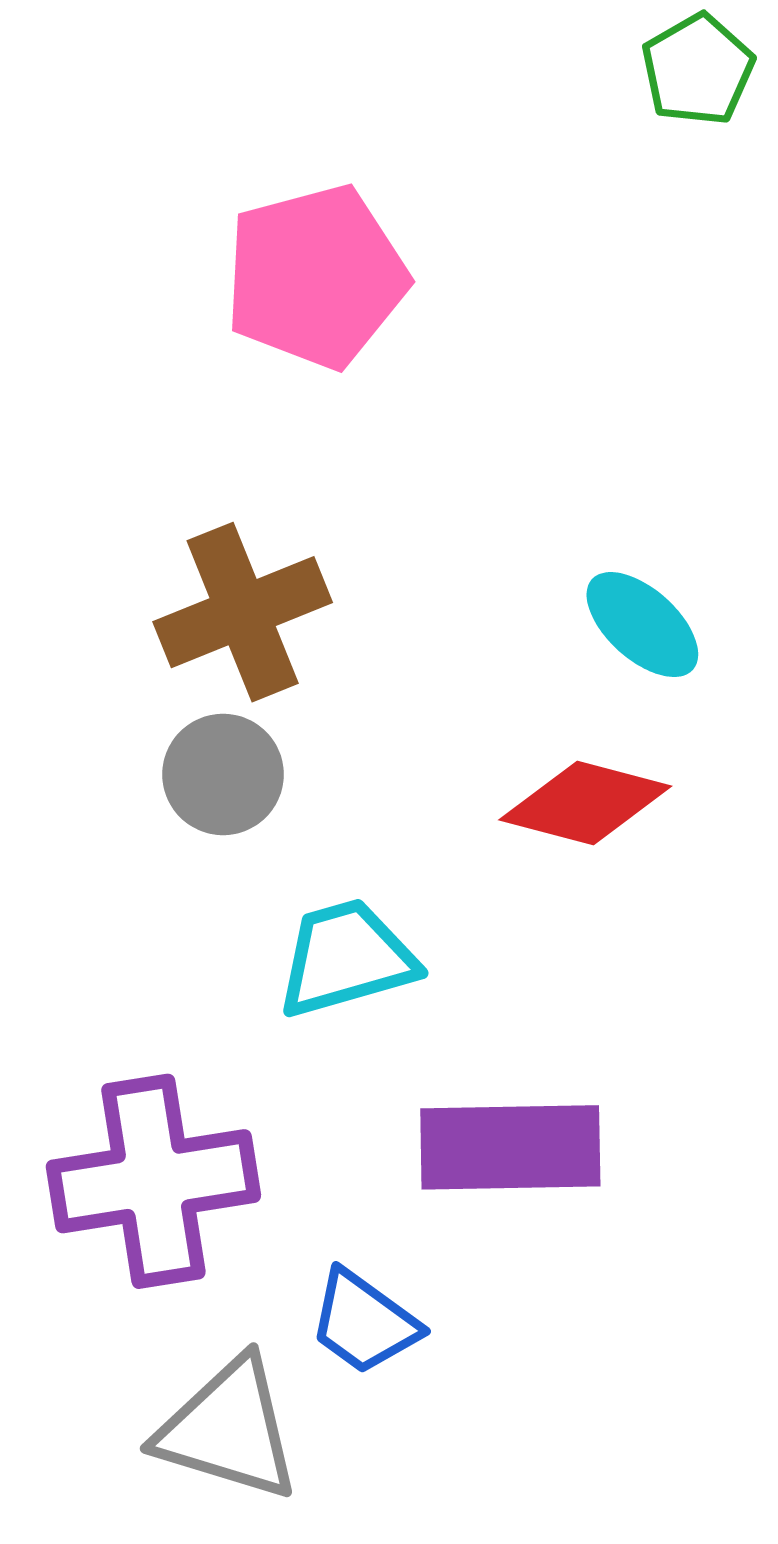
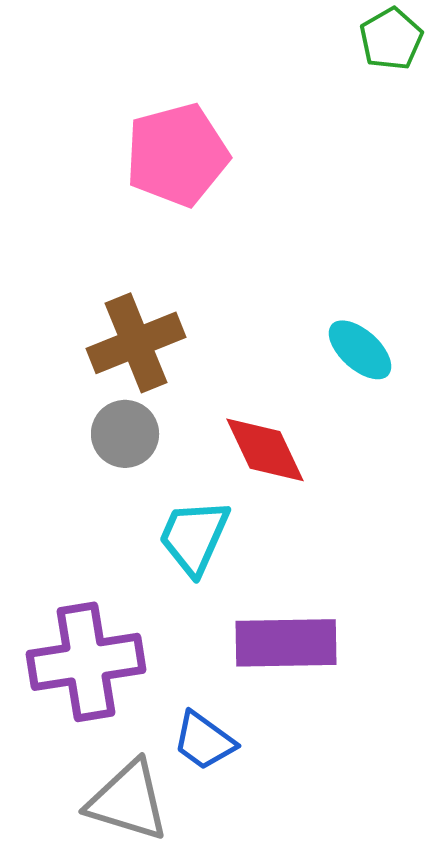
red diamond: (585, 803) -> (265, 450), moved, turned 50
cyan trapezoid: (346, 958) -> (194, 537), turned -50

